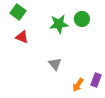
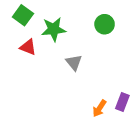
green star: (59, 24) -> (54, 29), moved
gray triangle: (55, 64) -> (74, 62), moved

